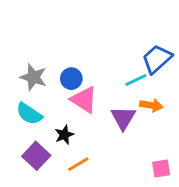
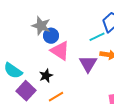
gray star: (33, 77) -> (41, 26), moved
cyan semicircle: (29, 114) -> (13, 71), moved

